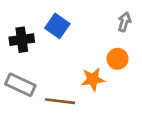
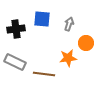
gray arrow: (124, 22) -> (69, 24), moved
blue square: (57, 26) -> (42, 19), turned -30

